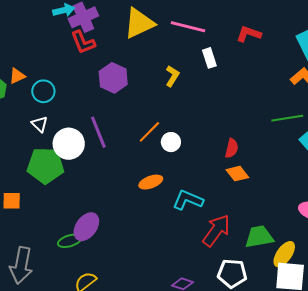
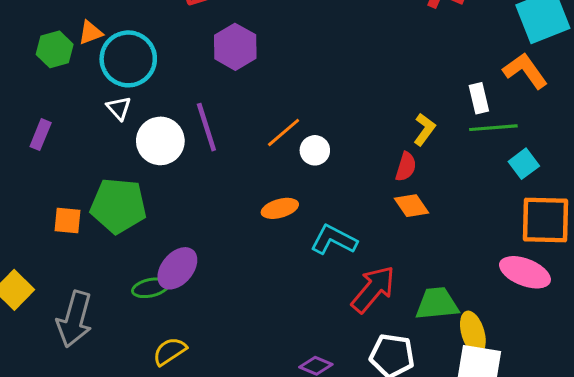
white rectangle: (209, 58) -> (479, 98), moved
yellow L-shape: (172, 76) -> (424, 129), moved
cyan circle: (43, 91) -> (128, 59), size x1.6
green pentagon: (46, 165) -> (118, 206), moved
yellow ellipse: (284, 254) -> (473, 333), turned -56

